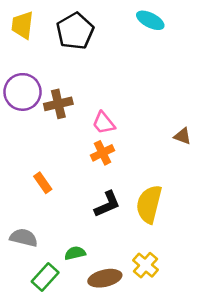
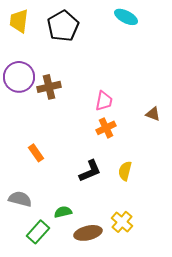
pink trapezoid: (104, 123) -> (104, 101), moved, turned -130
orange cross: (102, 153) -> (106, 128), moved
yellow semicircle: (149, 204) -> (125, 171), size x0.6

